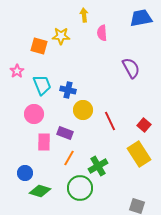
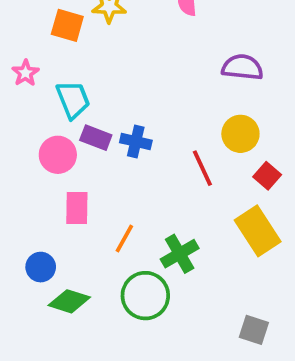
purple semicircle: (131, 68) -> (242, 67), turned -55
blue cross: (68, 90) -> (136, 141), moved
yellow circle: (83, 110) -> (240, 134), moved
purple rectangle: (65, 133) -> (96, 138), moved

